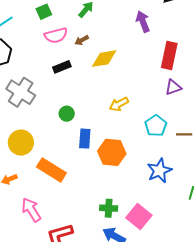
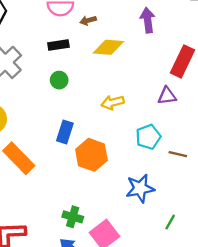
purple arrow: (143, 22) -> (148, 20), moved
purple triangle: (173, 87) -> (167, 96), moved
green circle: (67, 114) -> (59, 80), moved

